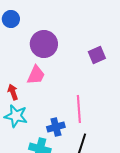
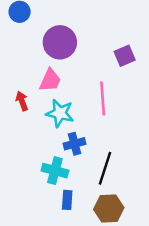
pink line: (79, 109) -> (103, 99), moved
cyan star: (16, 116) -> (60, 113), moved

